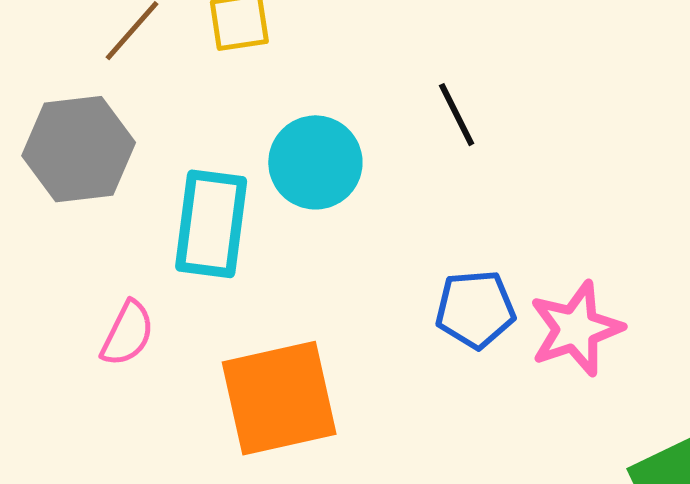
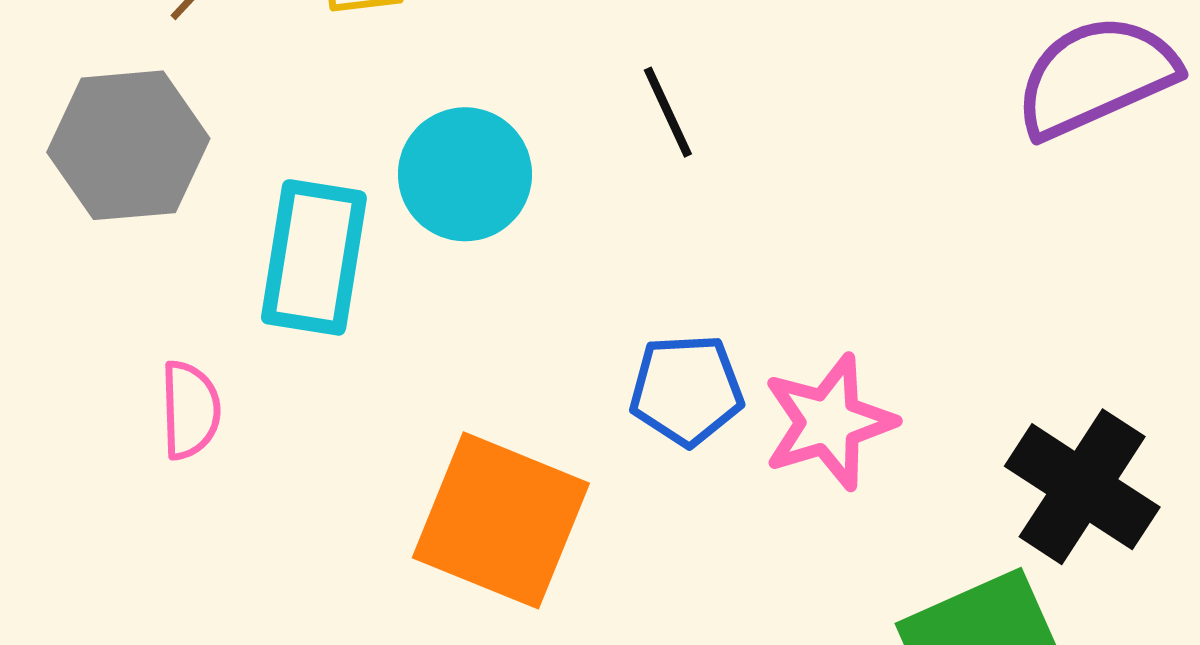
pink semicircle: (127, 334) -> (190, 410), turned -30
orange square: (279, 398) -> (501, 520), moved, turned 33

